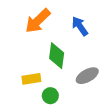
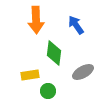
orange arrow: (38, 21) -> (36, 20), turned -48

